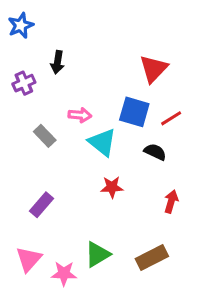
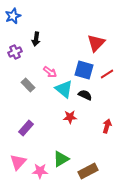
pink arrow: (80, 115) -> (50, 72), turned 32
black semicircle: (155, 152) -> (85, 95), moved
brown rectangle: (152, 258) -> (88, 171), moved

